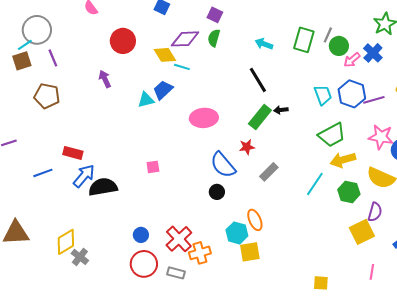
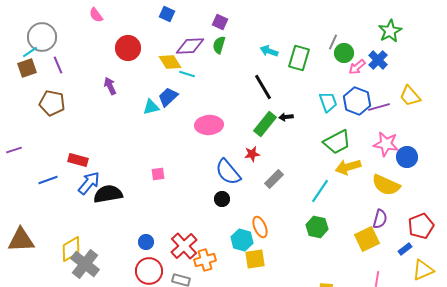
green rectangle: (304, 40) -> (299, 58), moved
green hexagon: (349, 192) -> (317, 227), moved
gray cross: (80, 257) -> (85, 264), size x1.6

